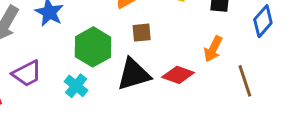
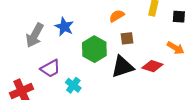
orange arrow: (213, 49) -> (176, 48), turned -84
cyan cross: (76, 86) -> (73, 85), moved

